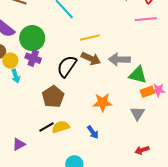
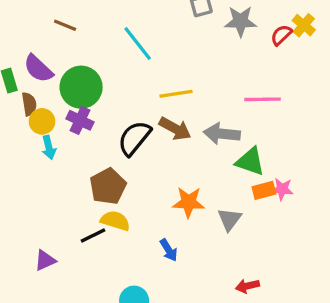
pink line: (146, 19) -> (263, 99), moved
gray triangle: (138, 113) -> (229, 219), moved
yellow semicircle: (61, 127) -> (115, 221), moved, turned 30

